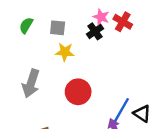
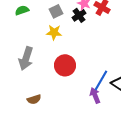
green semicircle: (26, 25) -> (22, 10), turned 40
gray square: (58, 28) -> (56, 11), moved, turned -32

